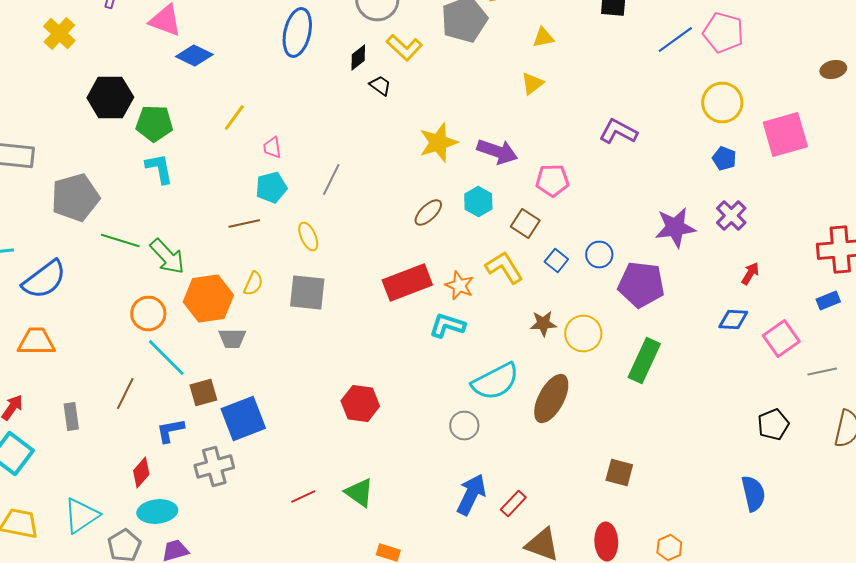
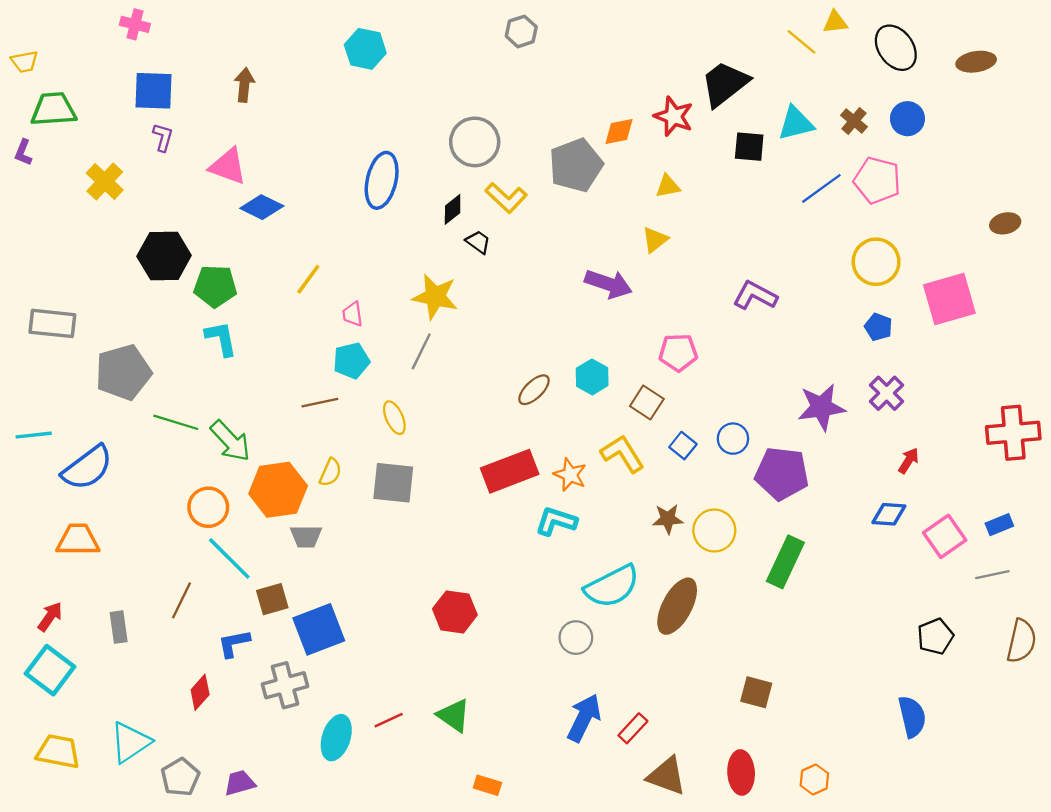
yellow star: (438, 142) -> (435, 297), moved, turned 30
purple arrow: (497, 152) -> (608, 284), moved
blue rectangle: (828, 300) -> (999, 525), moved
cyan ellipse: (157, 512) -> (336, 738), moved, turned -66

